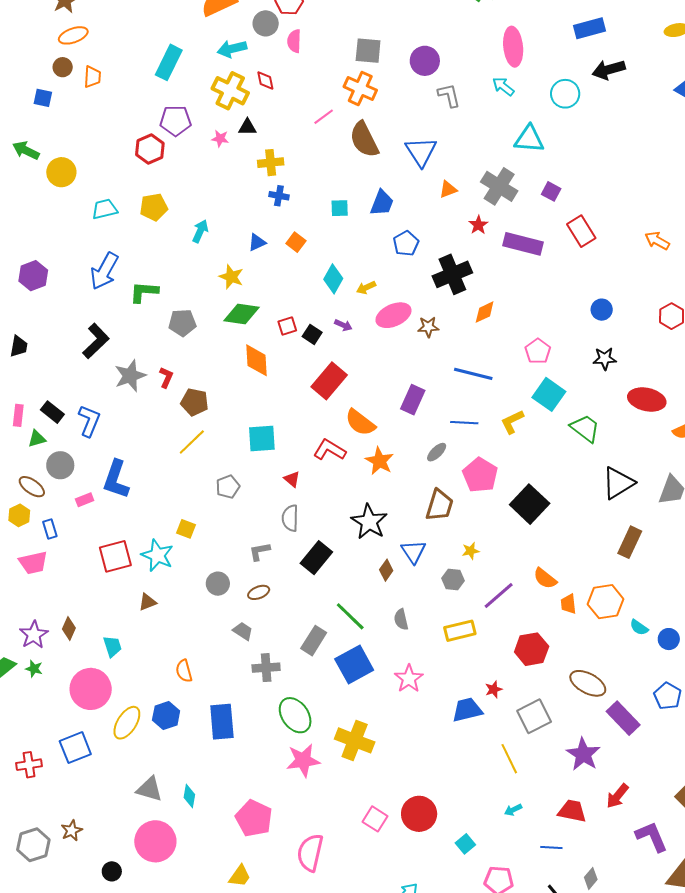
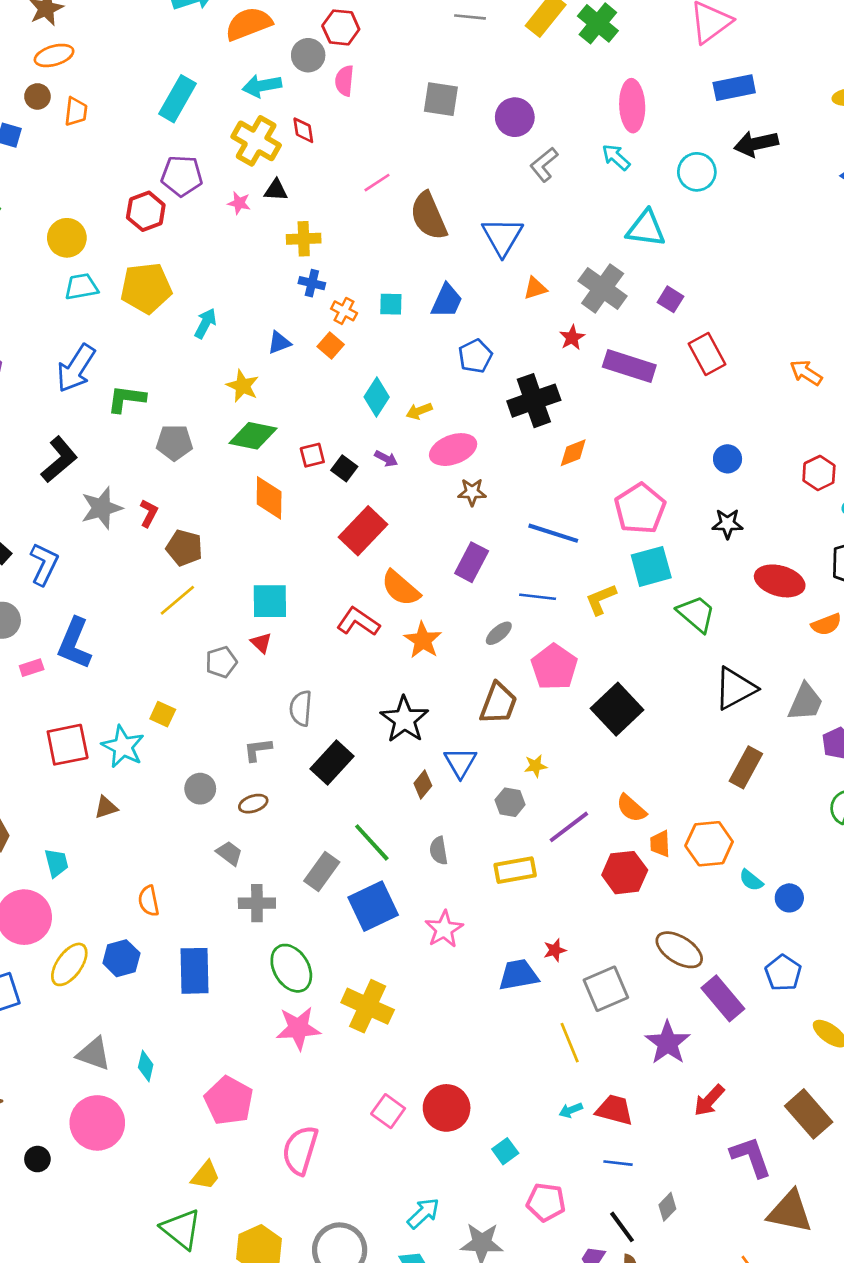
orange cross: (360, 88) -> (344, 311), moved, size x0.6
gray L-shape: (449, 95) -> (544, 165), turned -120
yellow circle: (61, 172) -> (67, 238), moved
yellow pentagon: (154, 207) -> (146, 288), size x1.4
brown star: (428, 327) -> (472, 492), moved
pink pentagon: (538, 351) -> (640, 509), size x1.5
cyan square: (549, 394) -> (651, 566), turned 36
red triangle: (292, 479) -> (261, 643), moved
red hexagon: (532, 649) -> (625, 873), moved
red trapezoid: (572, 811) -> (614, 1110), moved

